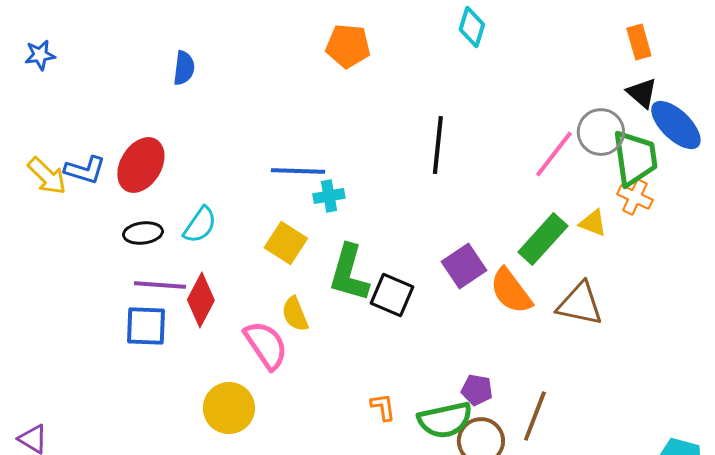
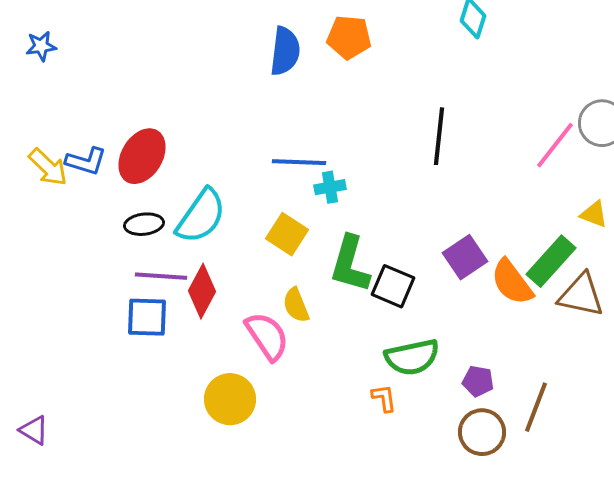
blue semicircle: (184, 68) -> (285, 51), moved, size x1.4
cyan semicircle: (200, 225) -> (201, 216), size x1.5
green rectangle: (543, 239) -> (551, 261), moved
green semicircle: (445, 420) -> (412, 357), moved

